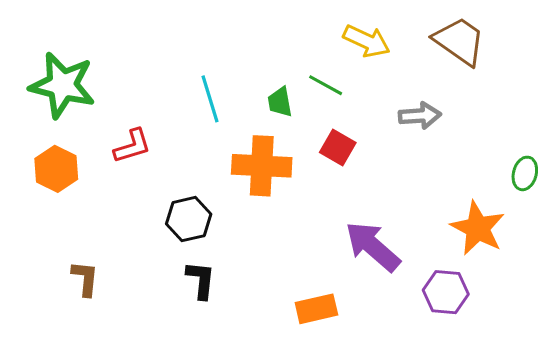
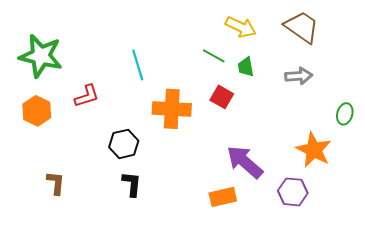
green trapezoid: (280, 102) -> (246, 67), moved
gray arrow: (420, 116) -> (299, 76), moved
orange rectangle: (316, 309) -> (223, 197), moved

